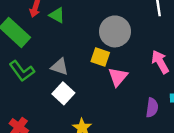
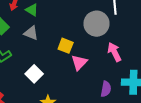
gray circle: (115, 31) -> (97, 24), moved
gray triangle: (60, 67) -> (31, 33), moved

